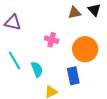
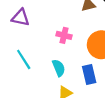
cyan semicircle: (37, 69) -> (59, 68), moved

